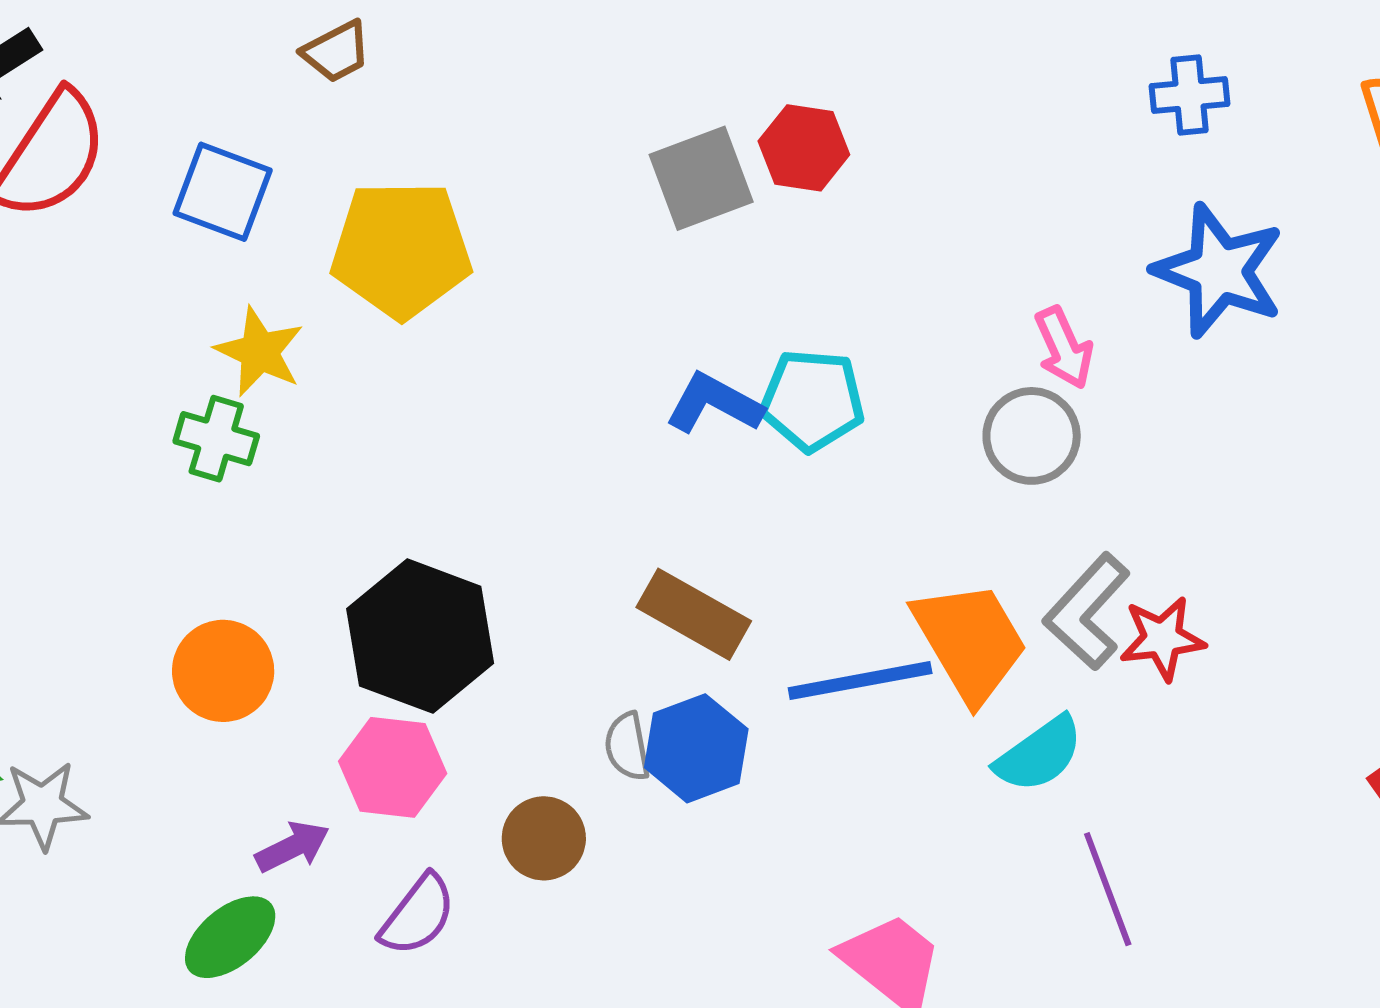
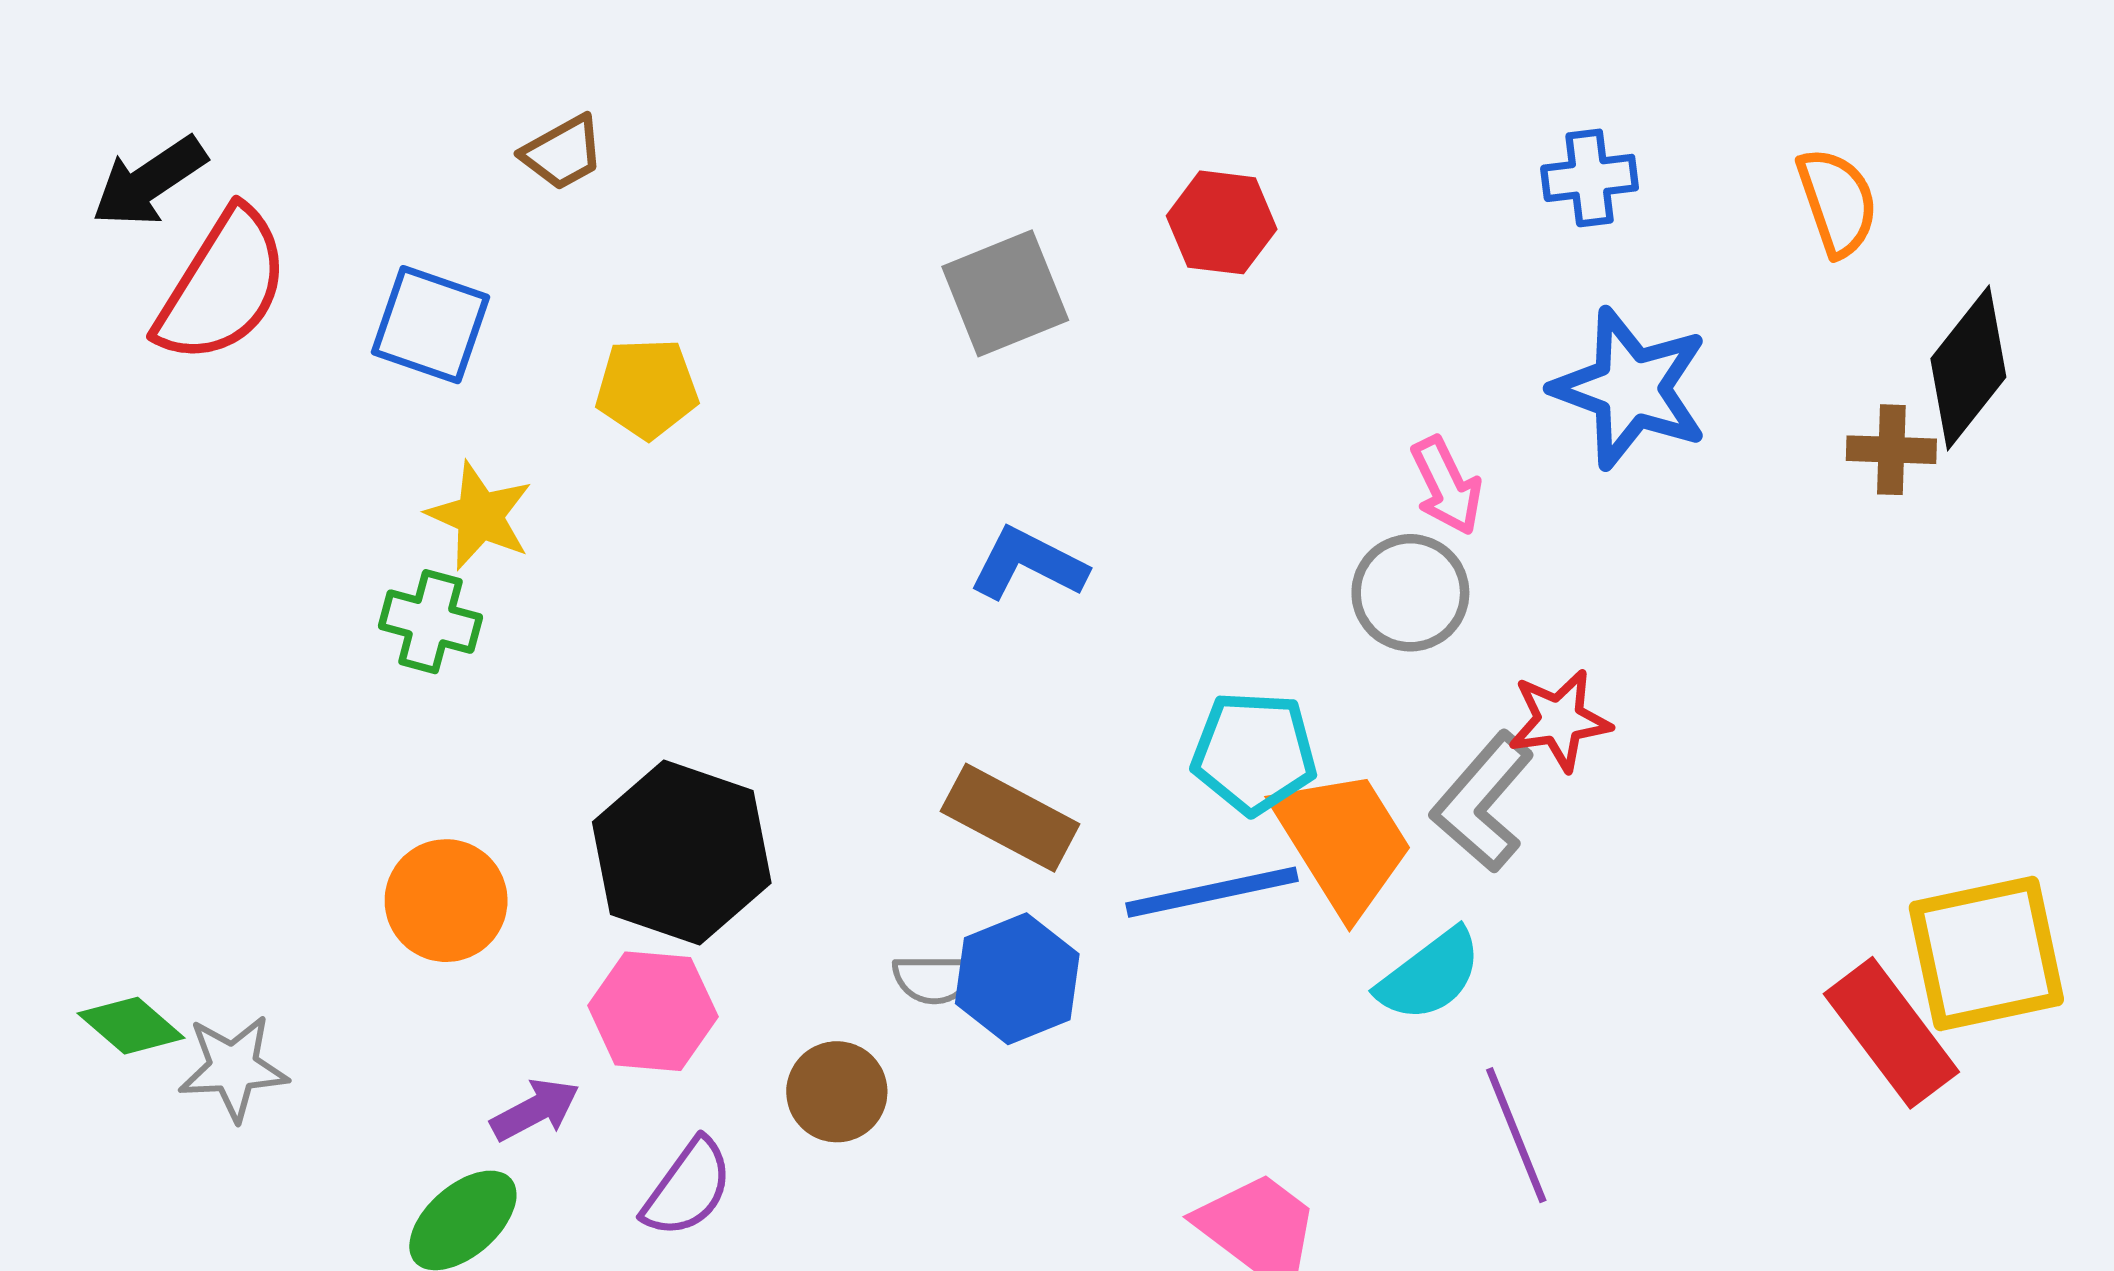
red hexagon: (804, 148) -> (1222, 222), moved
yellow pentagon: (401, 249) -> (647, 388), size x0.6
cyan pentagon: (812, 400) -> (1254, 753), moved
red star: (1162, 638) -> (1560, 720), moved
gray semicircle: (627, 747) -> (934, 979), turned -78

